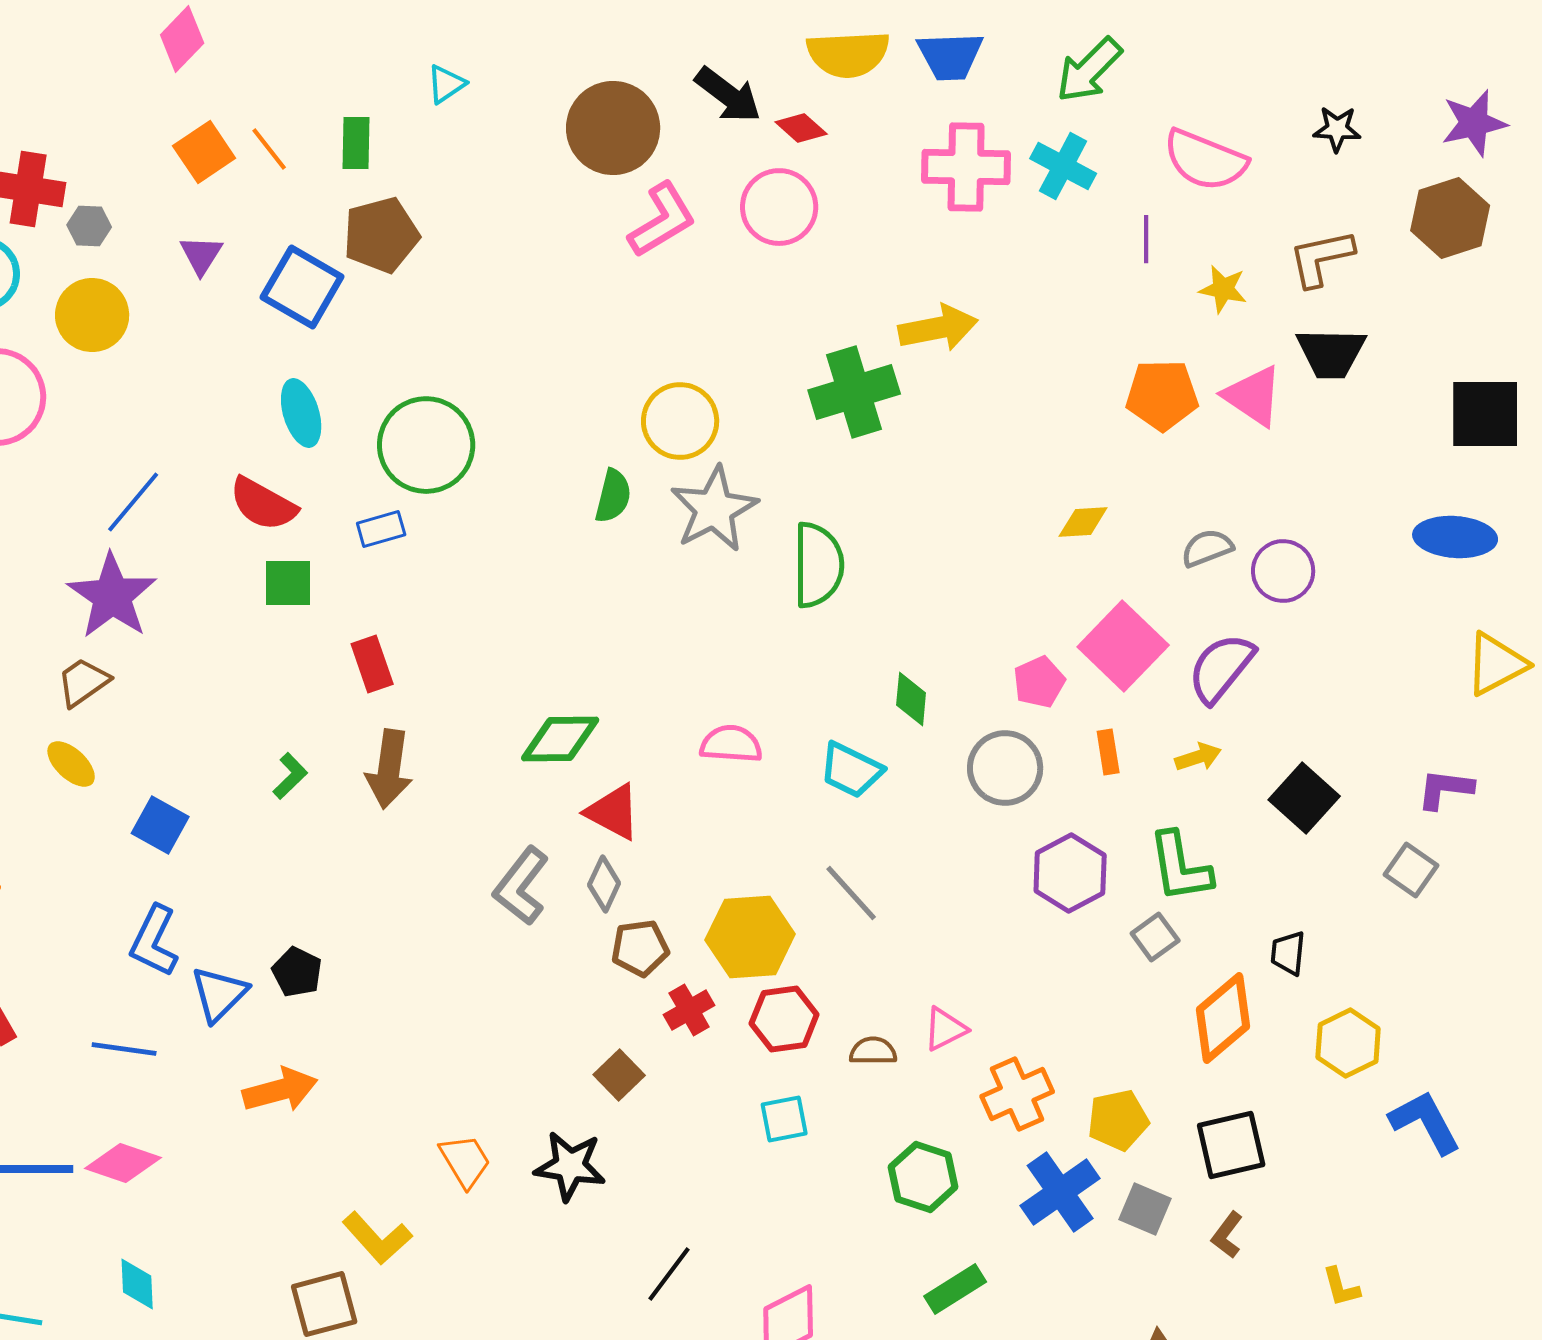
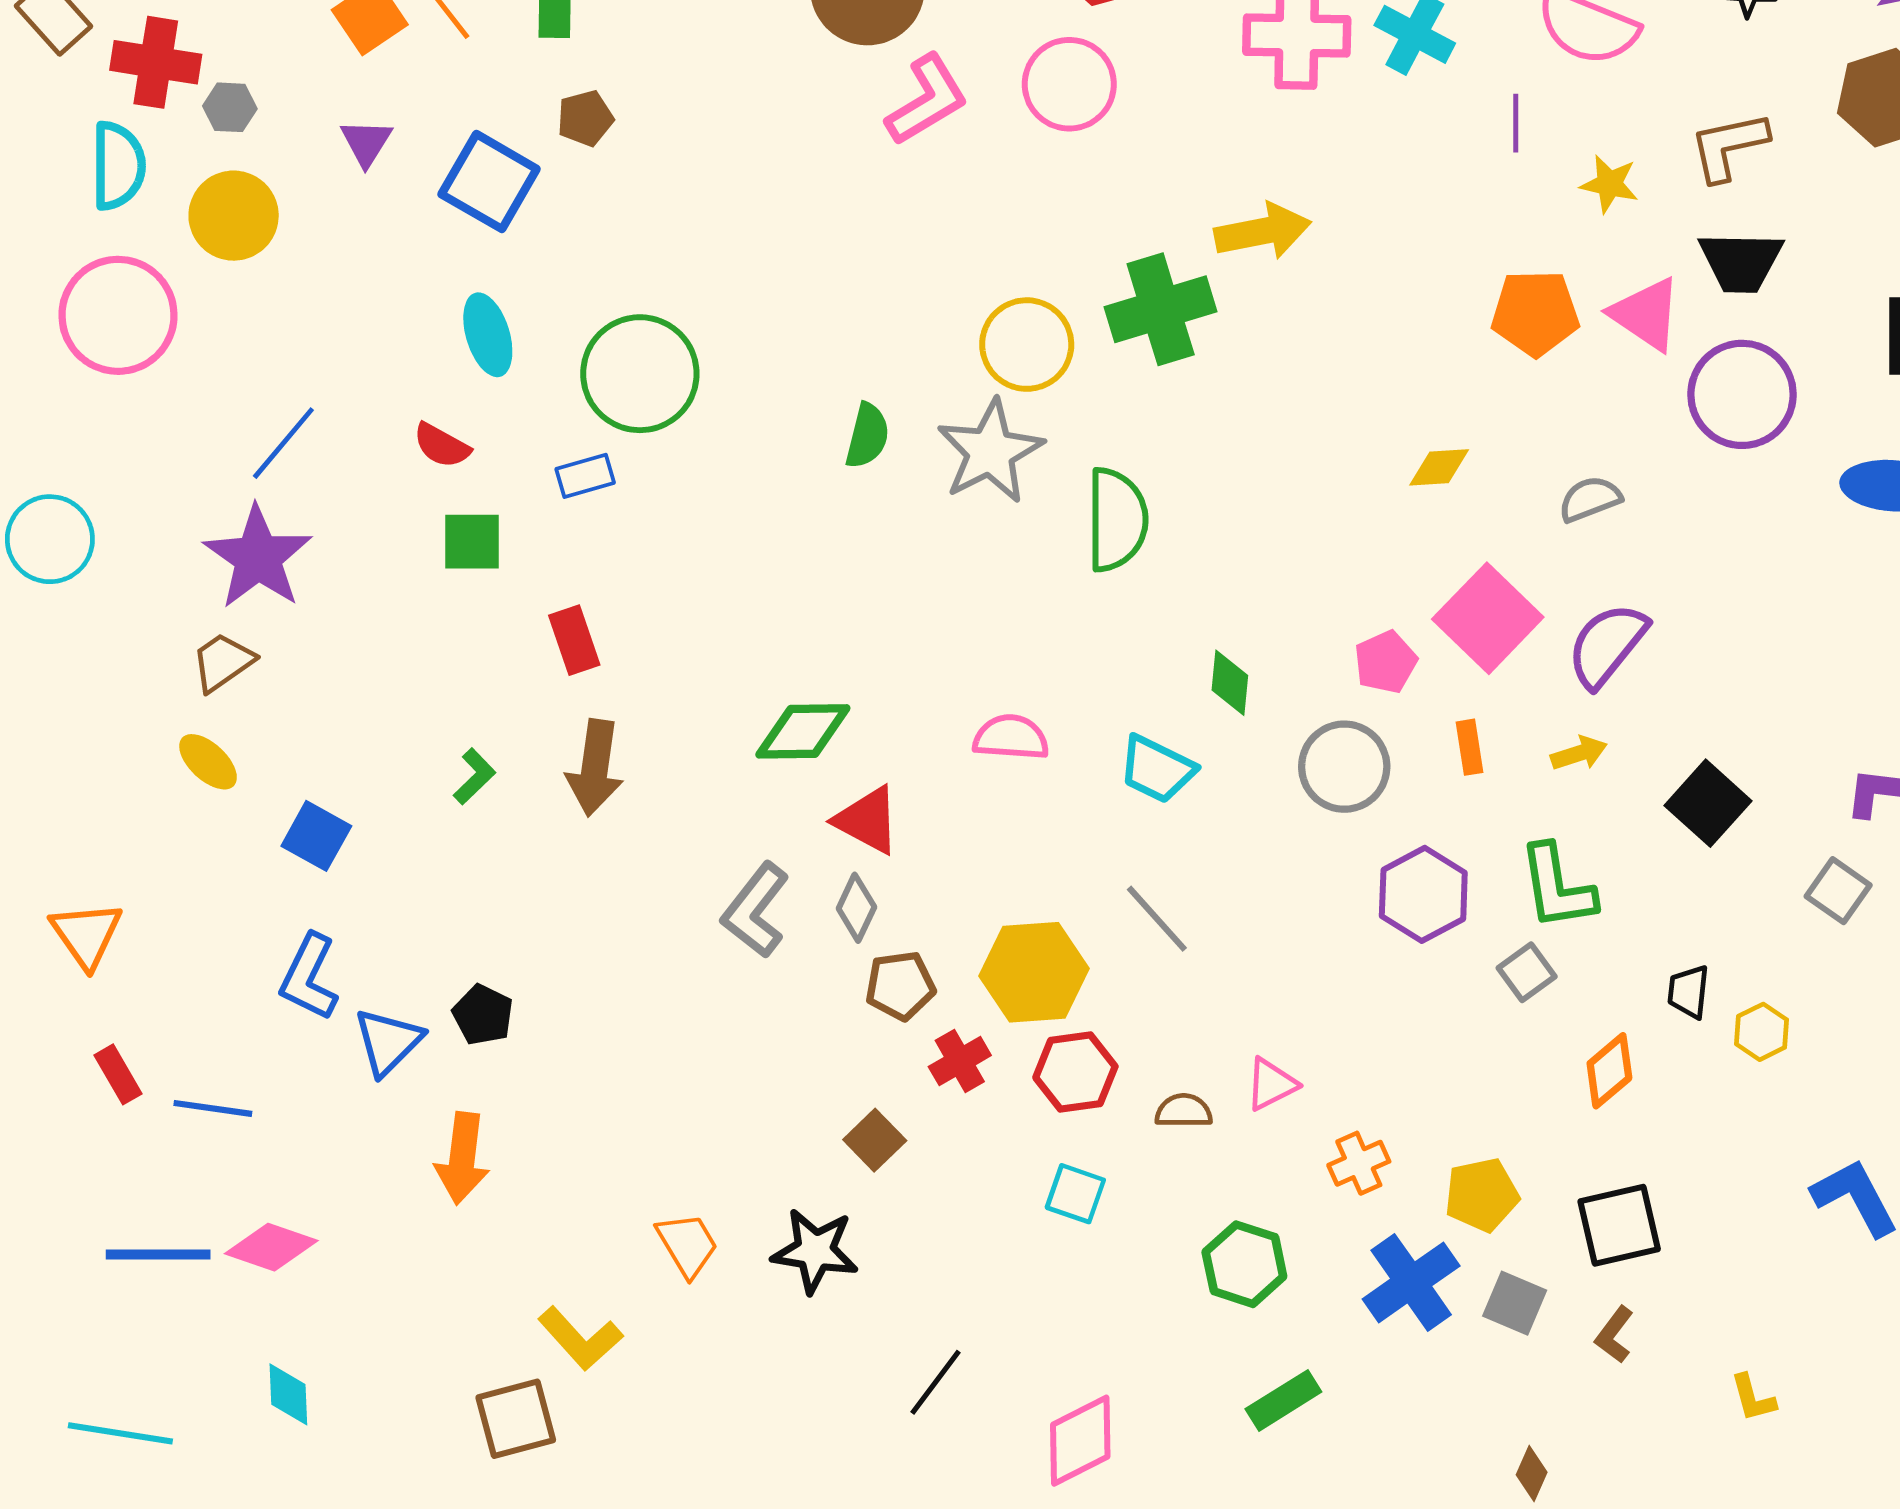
brown pentagon: (381, 235) -> (585, 118), size x0.6
yellow circle: (680, 421) -> (1027, 345), moved
red semicircle: (263, 504) -> (442, 445), size x0.7
purple circle: (1283, 571) -> (1742, 394), moved, size x1.4
orange diamond: (1223, 1018) -> (1609, 1071), size x0.7
yellow hexagon: (1348, 1043) -> (1761, 1032), moved, size x0.7
blue line: (124, 1049) -> (213, 1108), moved
orange arrow: (280, 1090) -> (462, 1158), turned 112
orange cross: (1017, 1094) -> (1359, 1163), size x0.7
cyan square: (784, 1119) -> (1075, 1194), turned 30

